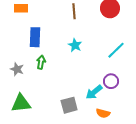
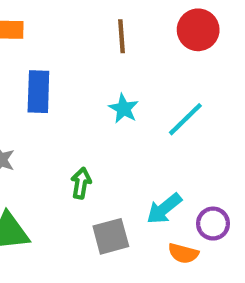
cyan line: (116, 50) -> (185, 119), moved
green arrow: (41, 62) -> (81, 183), moved
purple circle: (111, 81) -> (213, 224), moved

